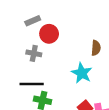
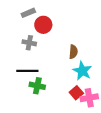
brown semicircle: (96, 48) -> (73, 52), moved
cyan star: (82, 73) -> (82, 71), moved

